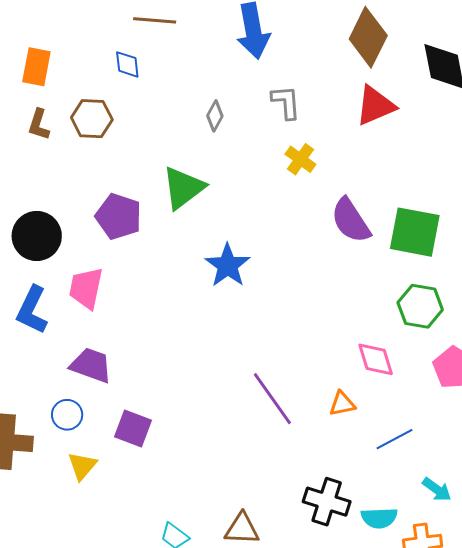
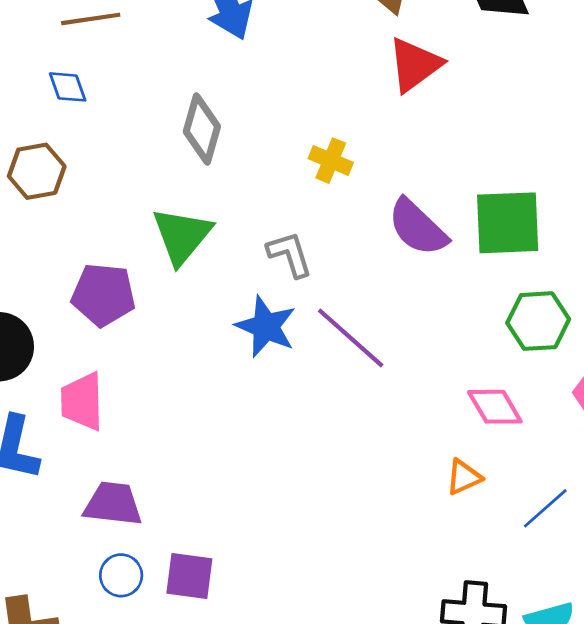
gray L-shape: (286, 102) -> (290, 254), moved
gray diamond: (215, 116) -> (202, 129), size x1.6
purple line: (272, 399) -> (351, 338), moved
blue circle: (67, 415) -> (121, 575), moved

